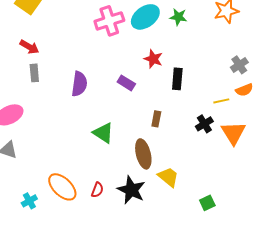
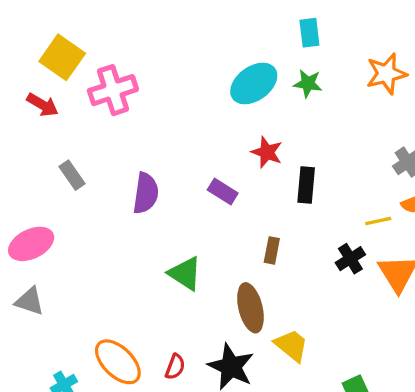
pink cross: (109, 21) -> (113, 90), moved
red arrow: (29, 47) -> (43, 105), moved
gray rectangle: (34, 73) -> (72, 175), turned -30

